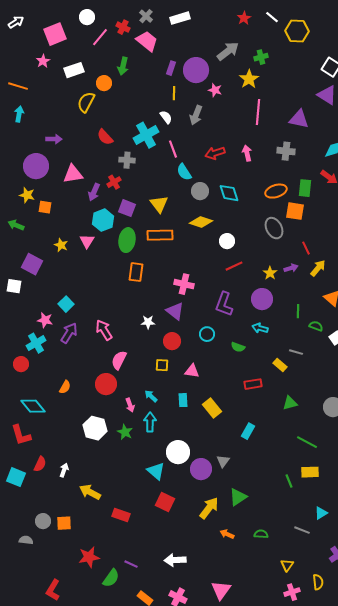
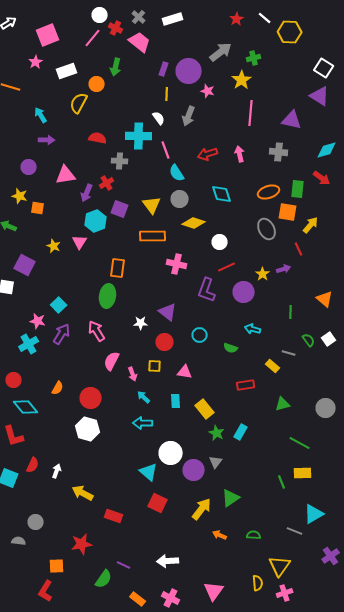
white circle: (87, 17) -> (100, 15), moved
cyan arrow: (19, 114) -> (41, 115), moved, turned -42
cyan cross: (146, 135) -> (139, 136), turned 30
red semicircle: (105, 137) -> (98, 138), turned 144
purple circle: (36, 166) -> (29, 167), size x0.6
gray circle: (200, 191) -> (180, 199), moved
green ellipse: (127, 240) -> (108, 296), moved
yellow arrow: (318, 268) -> (311, 225), moved
orange rectangle: (136, 272) -> (118, 268), moved
pink cross: (184, 284) -> (177, 264), moved
purple circle: (262, 299) -> (244, 292), moved
purple L-shape: (224, 304) -> (207, 290), moved
green semicircle: (316, 326) -> (309, 340), moved, turned 32
red circle: (21, 364) -> (14, 380), moved
red circle: (106, 384) -> (91, 398), moved
pink arrow: (130, 405) -> (133, 374), moved
cyan arrow: (150, 422) -> (143, 423), turned -90
green star: (125, 432) -> (217, 433), moved
cyan triangle: (321, 513) -> (314, 514), size x1.5
orange square: (64, 523) -> (57, 566), moved
red star: (89, 557) -> (82, 544), moved
yellow triangle: (287, 565) -> (280, 566), size x1.6
yellow semicircle: (318, 582) -> (258, 583), moved

